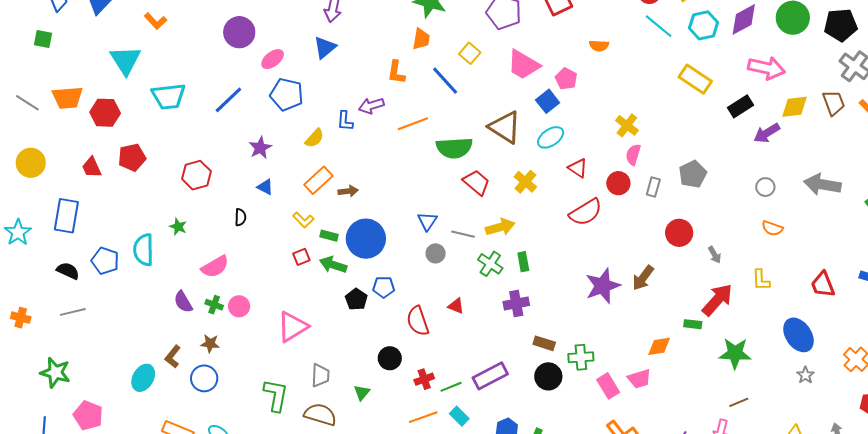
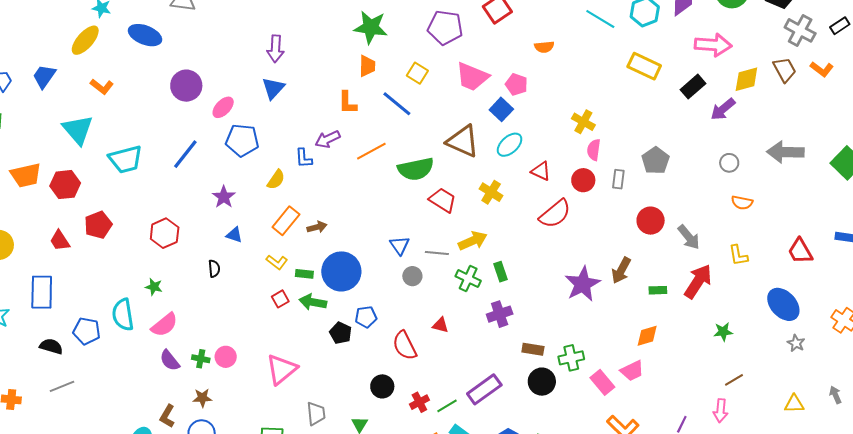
gray arrow: (715, 255) -> (689, 237), size x1.5
pink semicircle: (215, 267) -> (164, 325), moved
green rectangle: (693, 324) -> (658, 290), moved
green star: (735, 353) -> (723, 332), size x0.6

